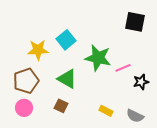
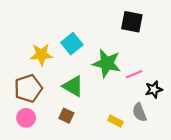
black square: (135, 22) -> (132, 22), moved
gray semicircle: (135, 116) -> (139, 112), moved, turned 42

